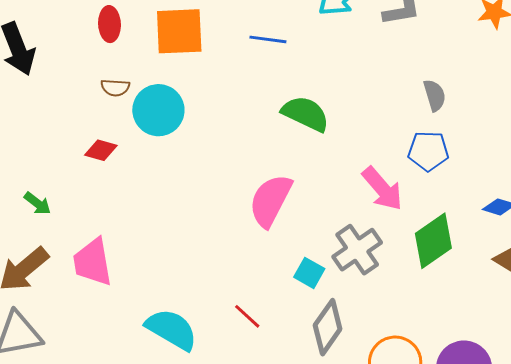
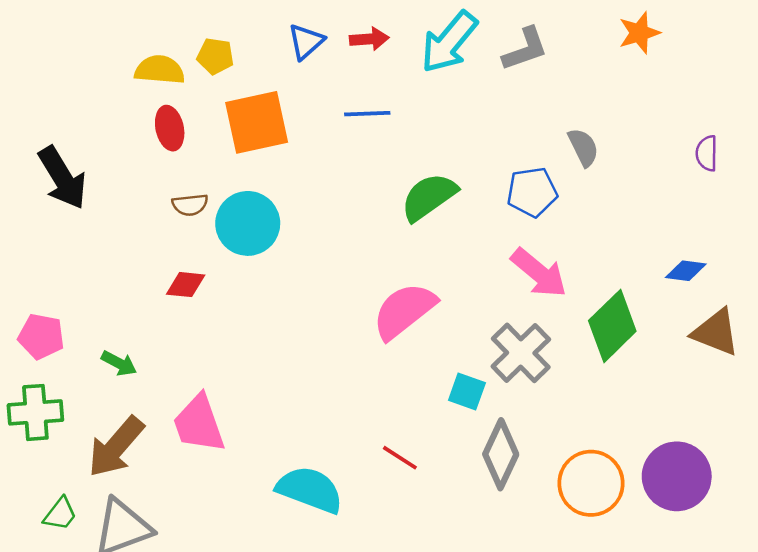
green semicircle: (306, 114) -> (429, 197), turned -51
blue pentagon: (428, 151) -> (532, 192), moved
pink semicircle: (270, 200) -> (404, 311), turned 34

